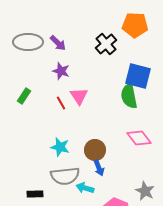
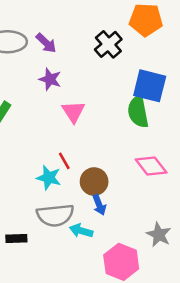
red line: (61, 103) -> (64, 161), moved

